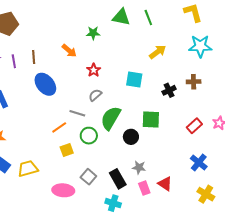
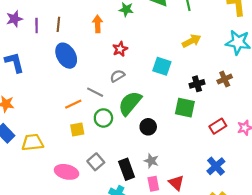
orange arrow: (69, 51) -> (98, 24), turned -140
brown cross: (194, 82) -> (225, 79), turned -32
green square: (151, 120) -> (185, 108), moved

